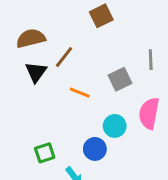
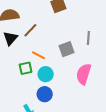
cyan circle: (115, 126) -> (46, 74), moved
green square: (45, 153) -> (26, 68), moved

